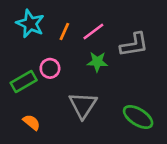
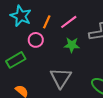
pink circle: (50, 68) -> (36, 40), moved

